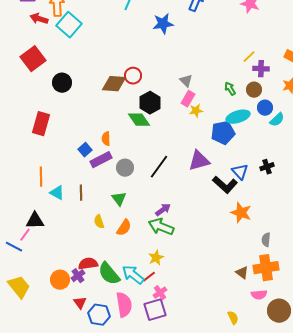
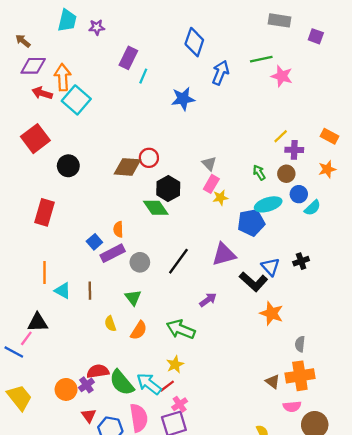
purple arrow: (163, 210) -> (208, 300), moved

